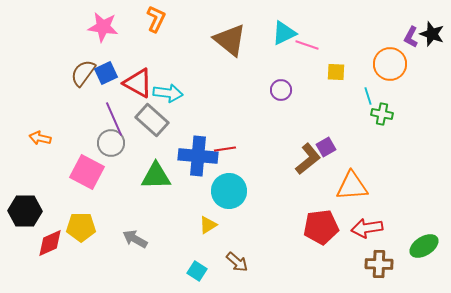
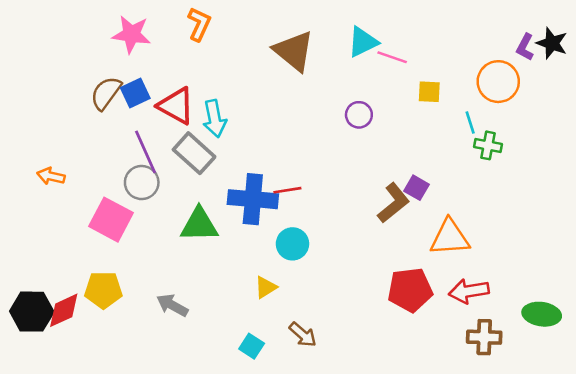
cyan arrow: (168, 93) -> (215, 119), turned 72
purple square: (326, 147) -> (416, 188), turned -30
cyan circle: (229, 191) -> (292, 244), size x0.7
black hexagon: (25, 211) -> (32, 312), moved
green ellipse: (424, 246) -> (542, 314), turned 40

